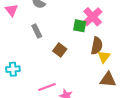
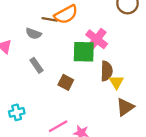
green square: (80, 26) -> (84, 52), size x1.5
brown triangle: (108, 80) -> (125, 107), turned -30

